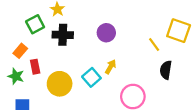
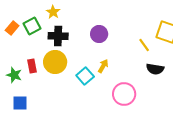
orange rectangle: (20, 51) -> (12, 28), moved
black semicircle: (166, 70) -> (155, 69), turned -90
yellow circle: (60, 84) -> (55, 62), moved

